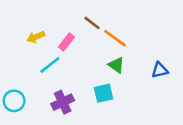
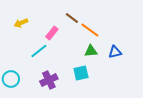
yellow arrow: (36, 37) -> (21, 23), moved
green triangle: (116, 65) -> (91, 51), turned -40
blue triangle: (160, 70) -> (115, 52), moved

